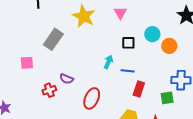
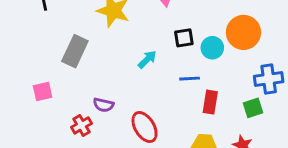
cyan circle: (152, 34) -> (212, 48), moved
orange circle: (169, 46) -> (243, 32), size x1.5
cyan arrow: (108, 62) -> (147, 59), moved, turned 32
red ellipse: (92, 98) -> (145, 127), turned -45

